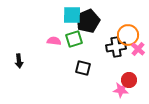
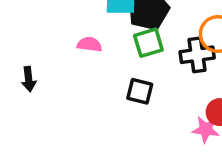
green square: (74, 39) -> (148, 43), moved

